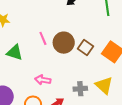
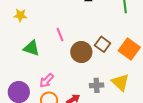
brown circle: (64, 43) -> (81, 52), moved
pink arrow: (43, 80) -> (47, 81), moved, turned -56

